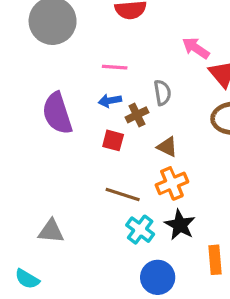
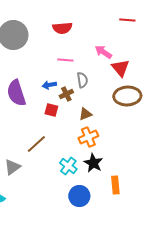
pink line: (115, 67) -> (65, 60), moved
brown triangle: (167, 147) -> (85, 114), turned -48
brown line: (123, 195) -> (36, 144), moved, turned -60
gray triangle: (51, 231) -> (12, 167), turned -42

